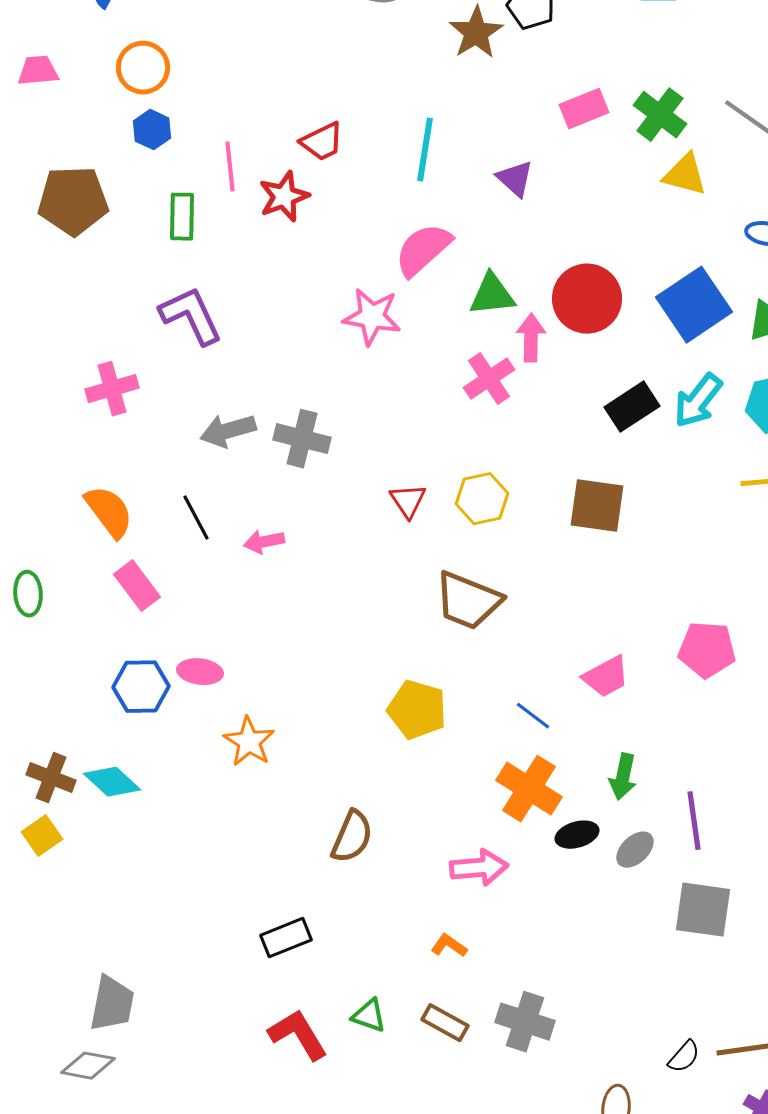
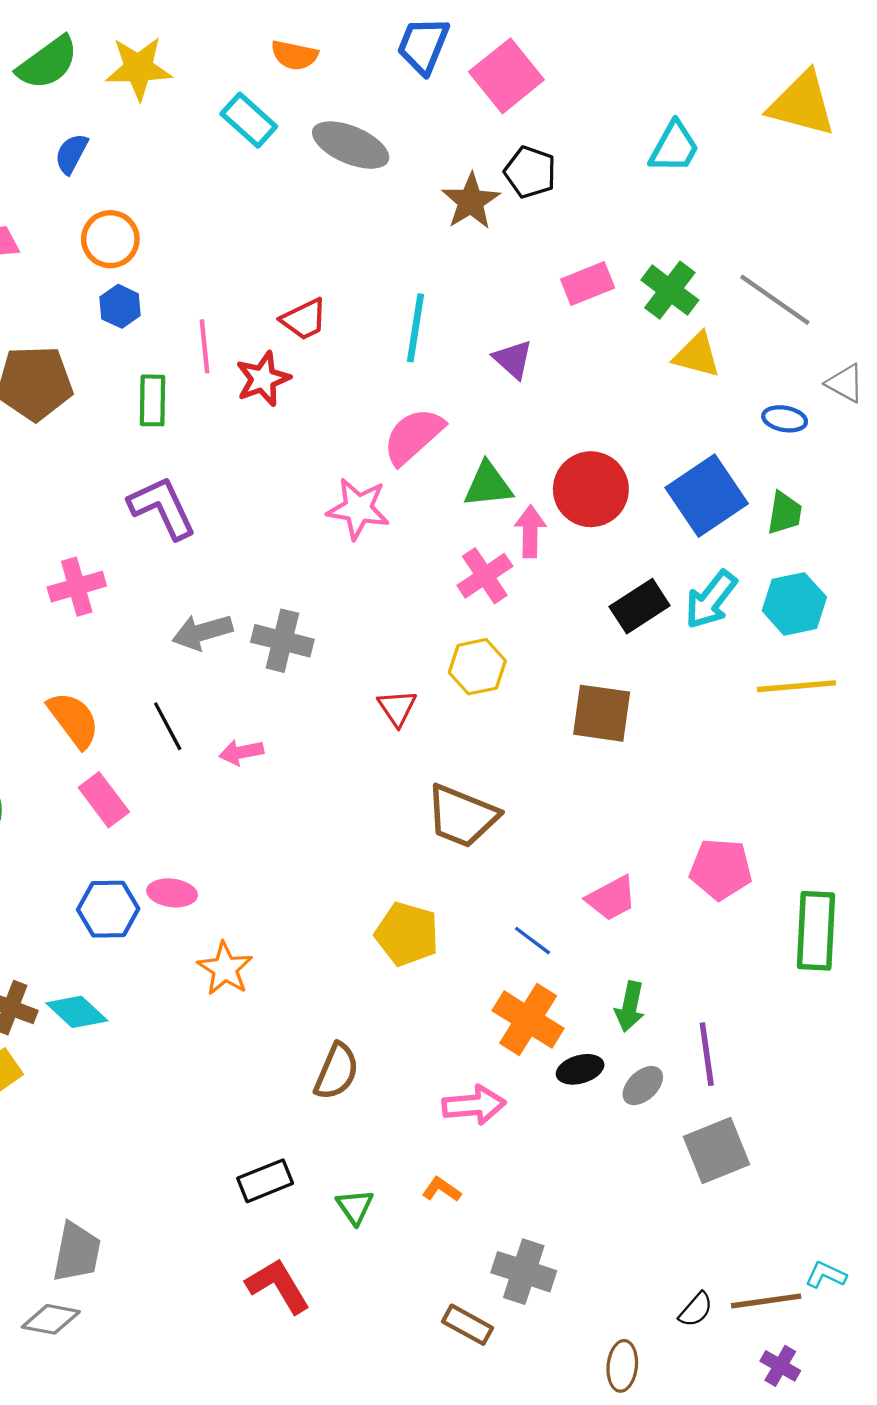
yellow hexagon: (482, 499) -> (477, 667), moved
gray square: (703, 910) -> (716, 1150), turned -30
green triangle: (369, 1016) -> (355, 1207), moved, turned 36
brown rectangle: (445, 1023) -> (467, 1325), moved

